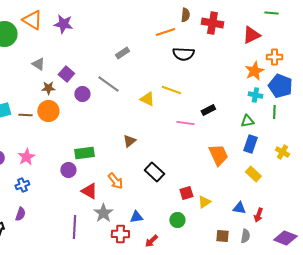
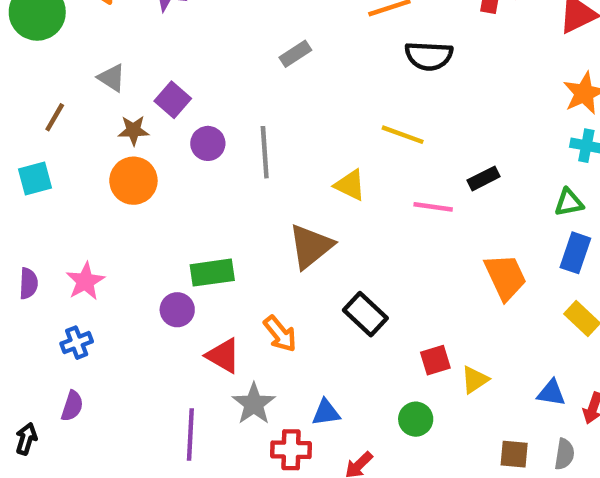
gray line: (108, 84) -> (265, 152), moved, turned 50
yellow triangle: (147, 99) -> (350, 185), moved
brown line: (25, 115) -> (55, 117), moved, turned -64
brown triangle: (129, 141) -> (311, 246), size x1.6

